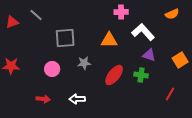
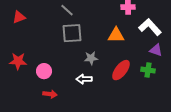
gray line: (36, 15) -> (67, 10), moved
pink circle: (52, 69) -> (44, 71), moved
white arrow: (77, 99) -> (84, 79), moved

